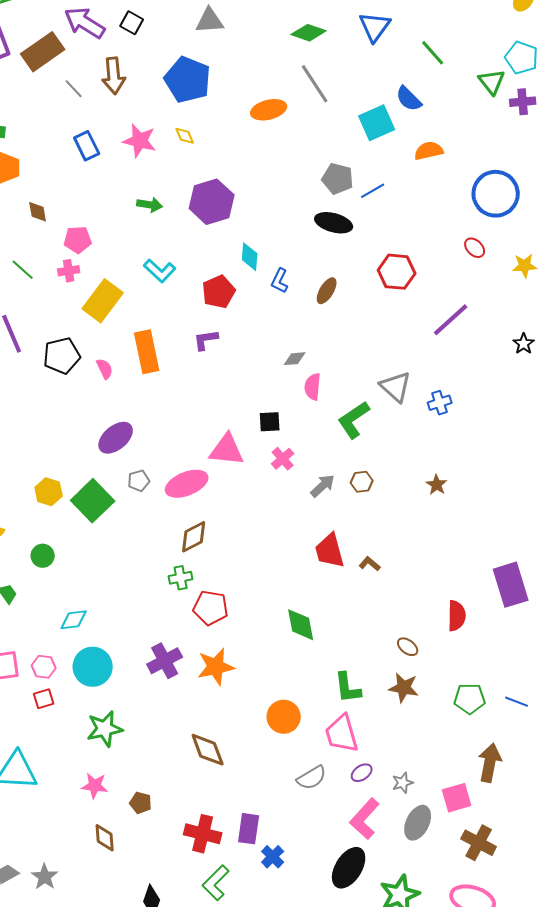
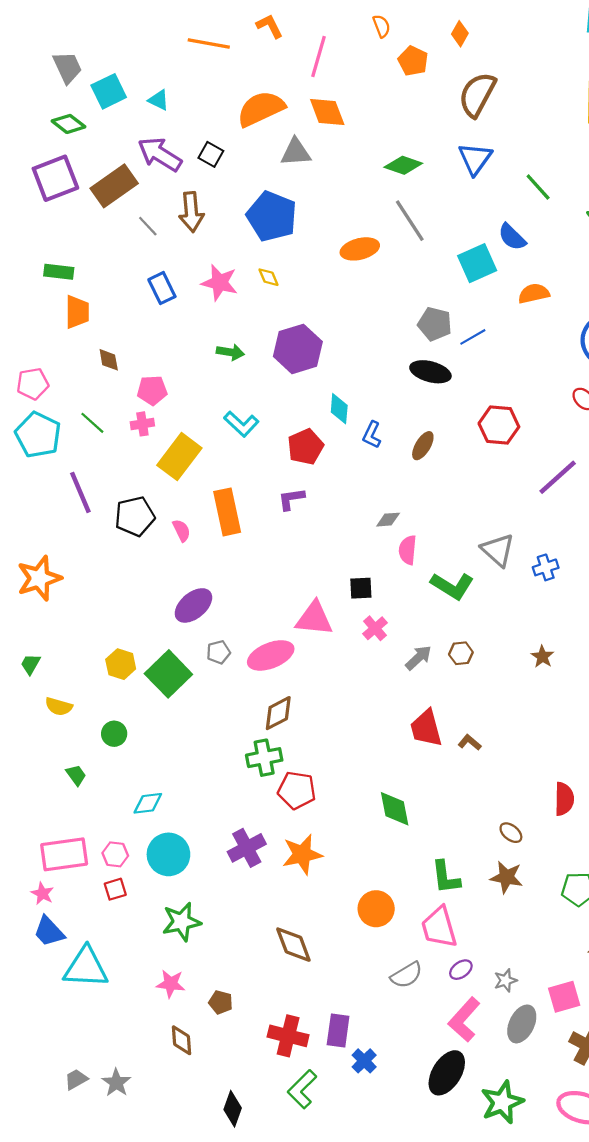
green L-shape: (354, 420) -> (452, 586), turned -114
green cross: (181, 578) -> (264, 758), size x1.4

